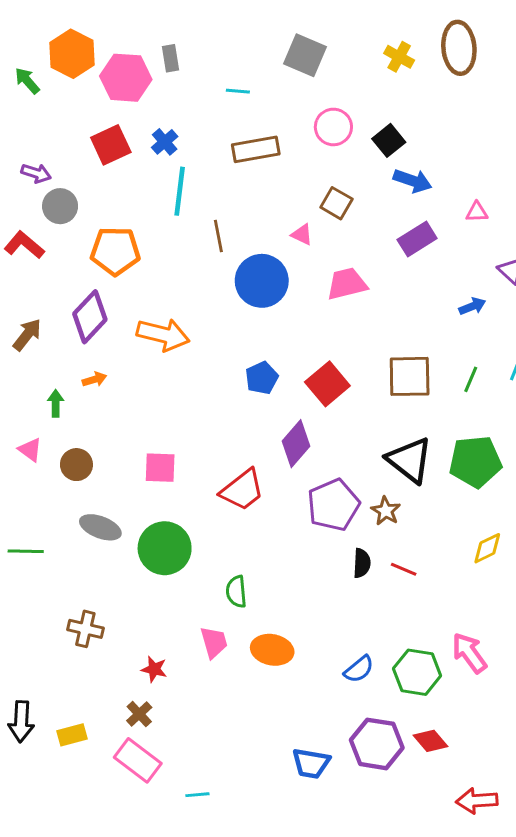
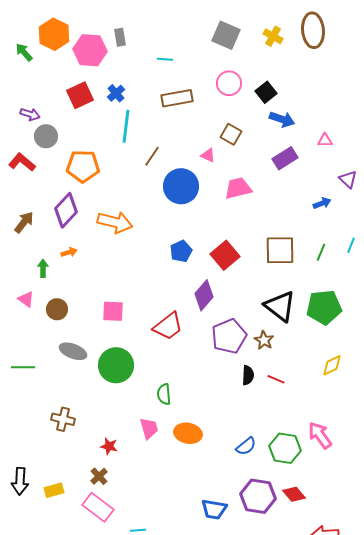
gray square: (305, 55) -> (226, 35), moved
brown line: (218, 236) -> (152, 156), turned 45

